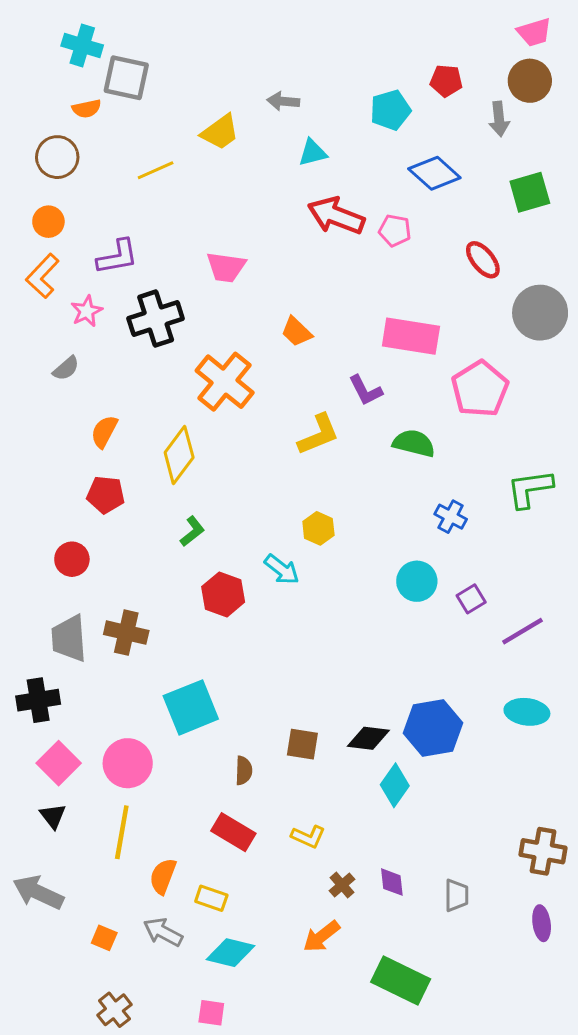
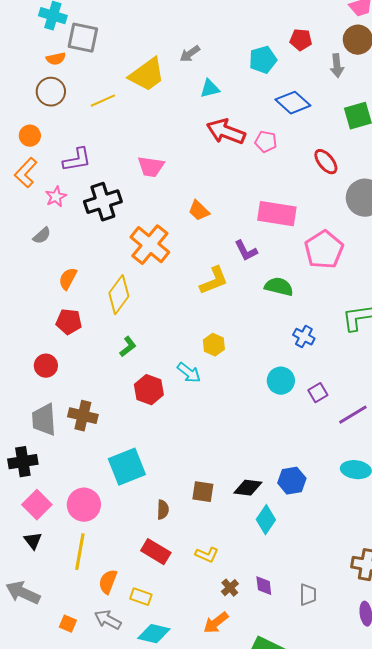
gray arrow: (283, 101) -> (190, 54), turned -40
yellow trapezoid: (220, 132) -> (147, 75), size x1.4
brown circle: (57, 157) -> (51, 92), moved
blue hexagon: (433, 728) -> (292, 481), size x0.7

